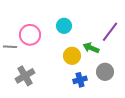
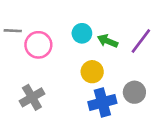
gray line: (10, 47) -> (13, 31), moved
green arrow: (91, 48) -> (108, 41), moved
blue cross: (80, 80) -> (102, 102), size x1.5

